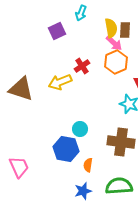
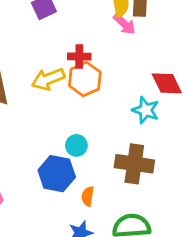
orange hexagon: (116, 62) -> (85, 79), moved
red cross: (82, 66) -> (79, 56), turned 35

